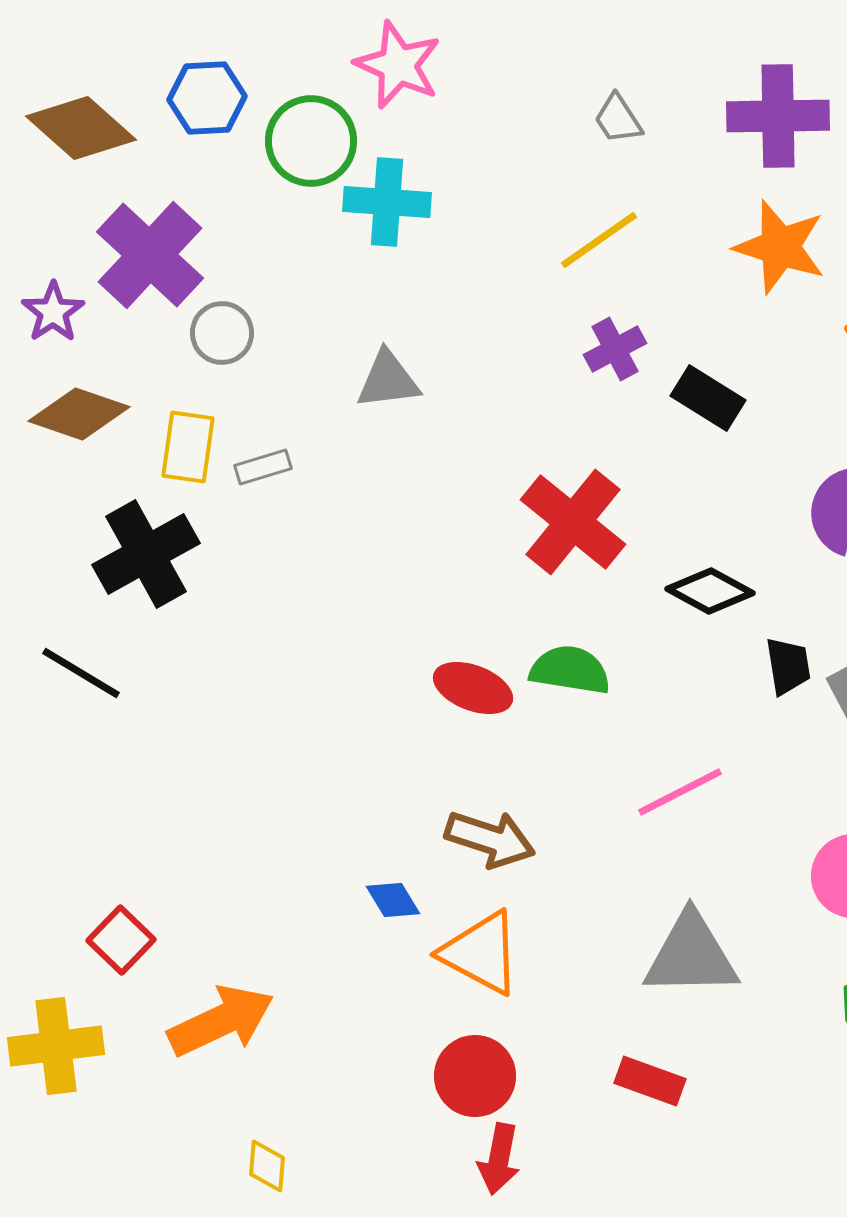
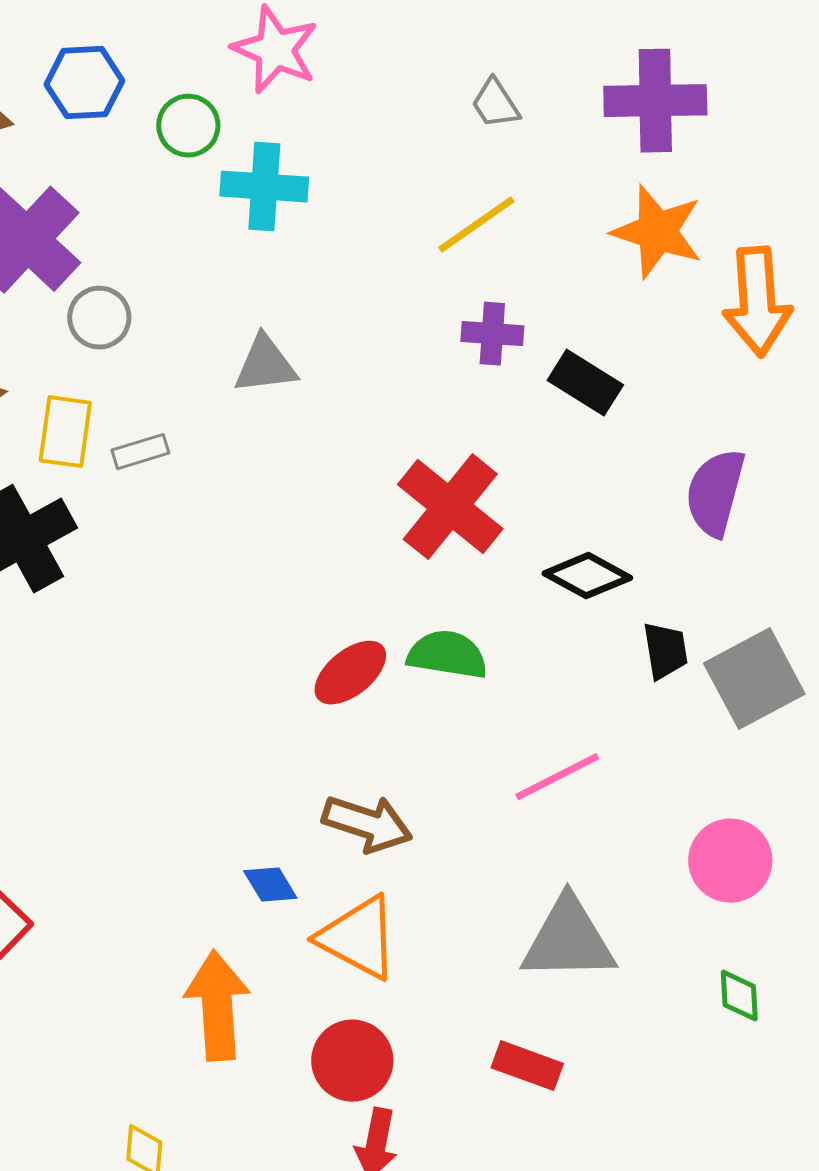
green circle: (311, 141) -> (188, 126), size x0.7
purple cross: (615, 349) -> (492, 334), turned 32
red ellipse: (473, 688) -> (350, 673), turned -60
orange arrow: (221, 1021) -> (217, 1006), moved, turned -69

